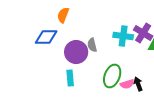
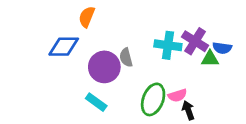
cyan rectangle: (70, 78) -> (96, 102), turned -49
pink semicircle: (127, 84) -> (177, 95), moved

